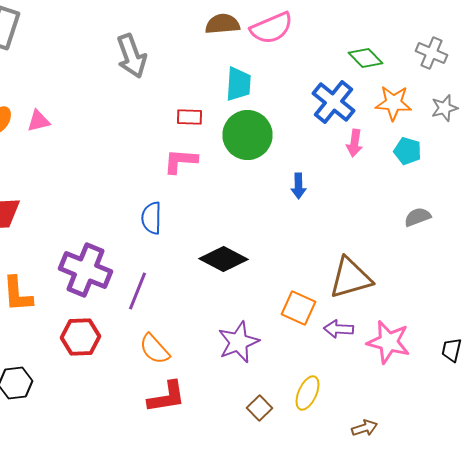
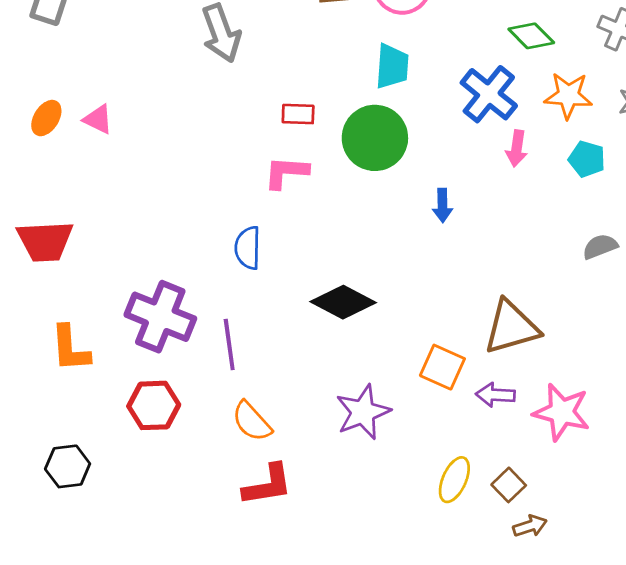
cyan trapezoid: (238, 84) -> (392, 66), moved
pink triangle: (38, 121) -> (98, 119), turned 40
purple line: (138, 291) -> (229, 345), turned -30
brown square: (260, 408) -> (509, 485), moved

